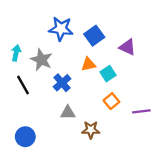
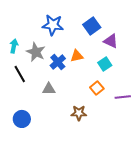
blue square: (94, 36) -> (92, 26), moved
cyan square: (108, 74) -> (105, 64), moved
blue cross: (62, 83) -> (58, 62), moved
gray triangle: (68, 113) -> (49, 89), moved

